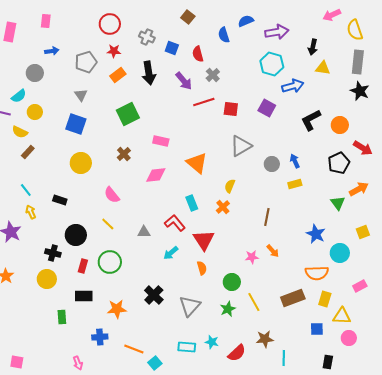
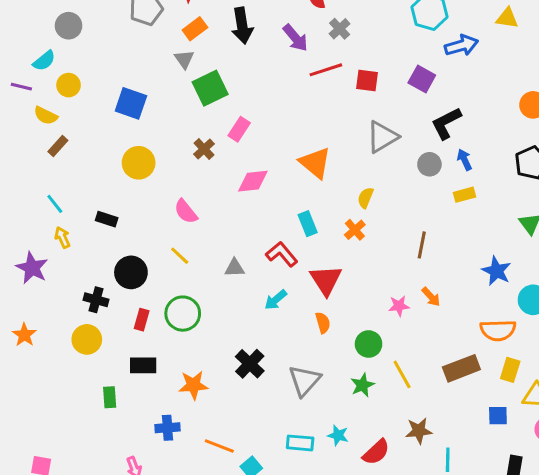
gray triangle: (81, 95) -> (184, 59), moved
black L-shape: (311, 120) -> (446, 123), moved
pink rectangle: (161, 141) -> (239, 129), moved, turned -70

